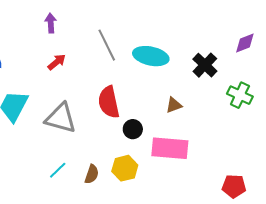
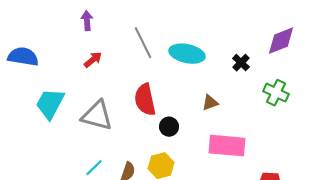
purple diamond: (245, 43) -> (281, 41), size x1.4
black cross: (205, 65) -> (241, 63), size x0.7
pink rectangle: (170, 148) -> (227, 146), moved

